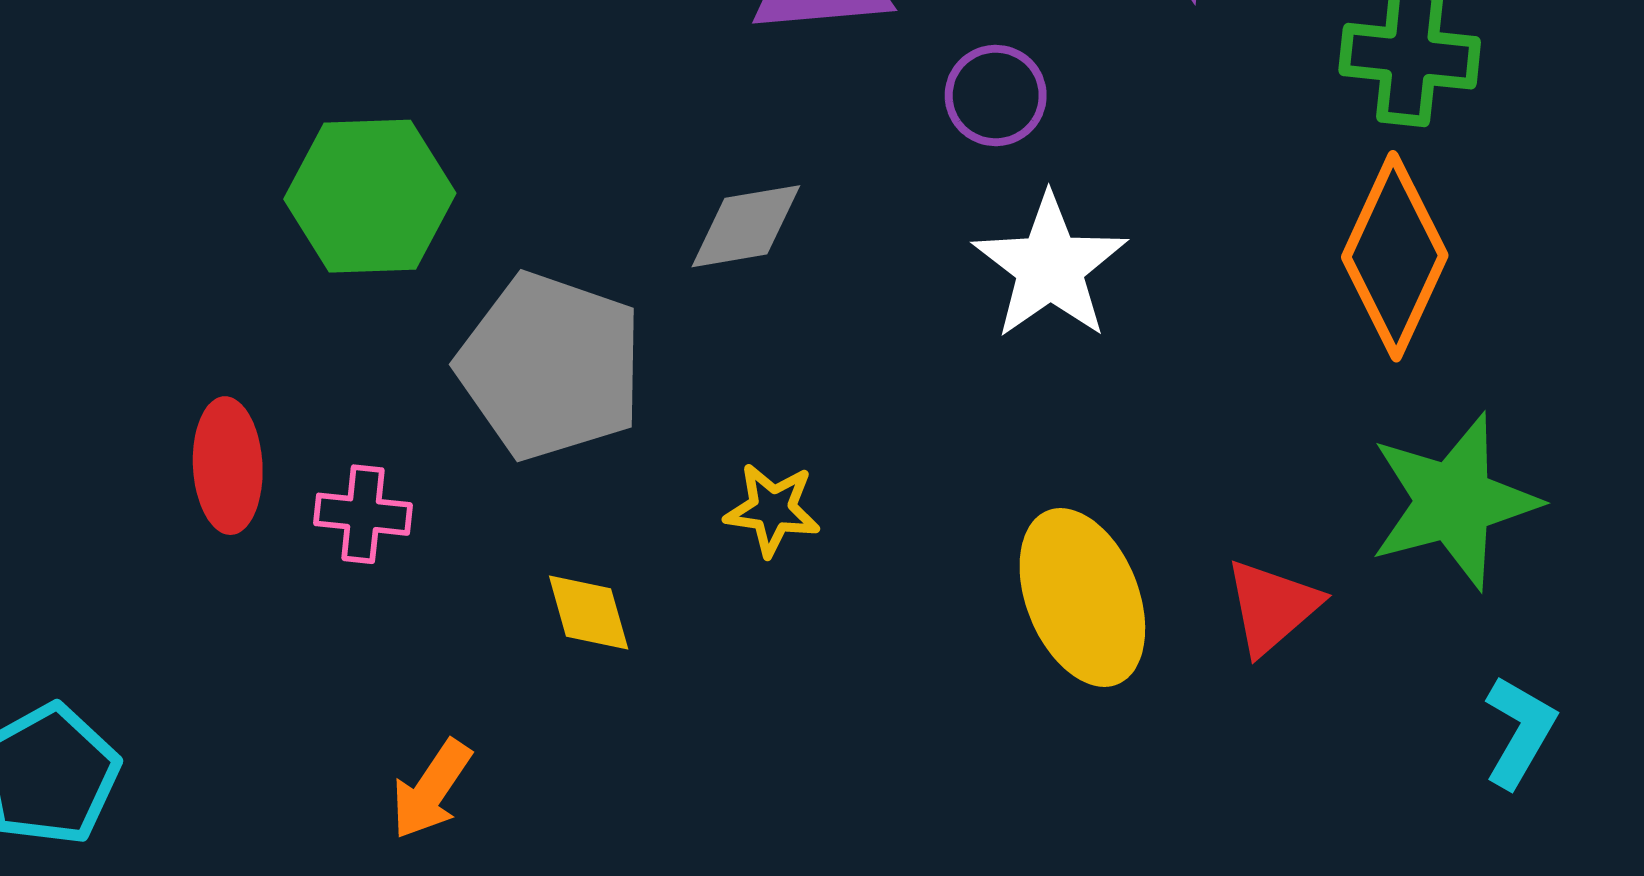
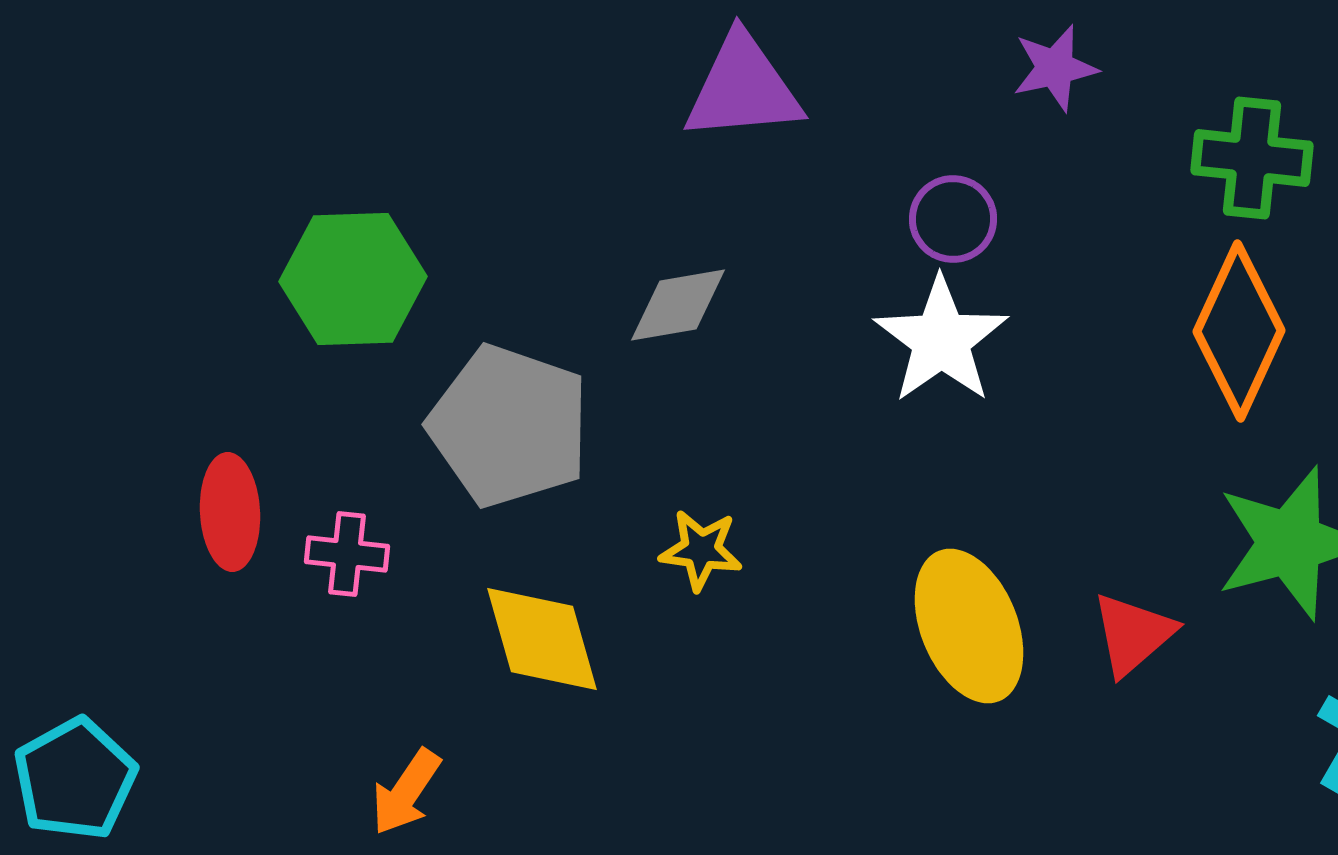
purple circle: (996, 95) -> (953, 219), moved
yellow diamond: (589, 612) -> (542, 639), size x1.6

